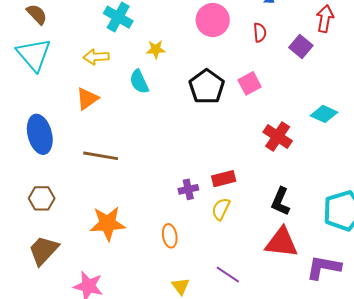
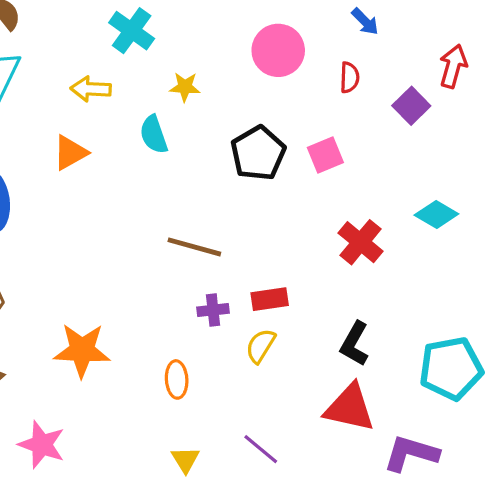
brown line: (101, 156) -> (194, 247), moved

